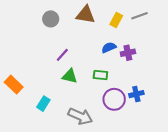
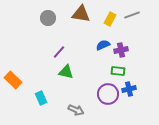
green rectangle: (100, 75) -> (118, 71), moved
cyan rectangle: (43, 104) -> (41, 98), turned -56
gray arrow: (80, 116) -> (76, 110), size x0.7

